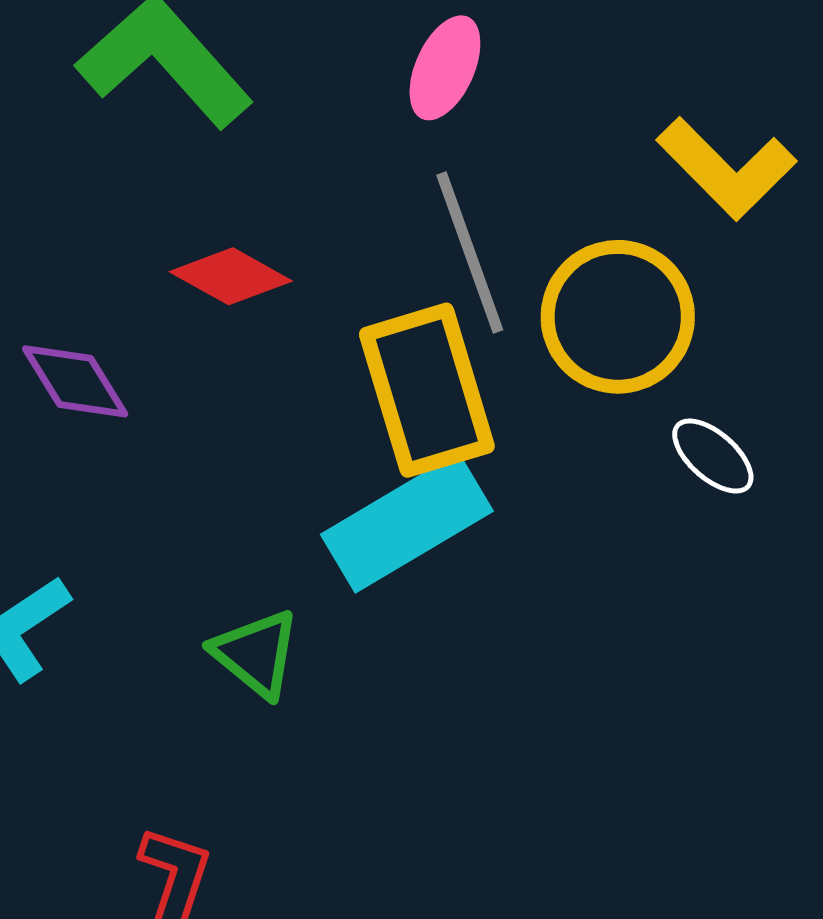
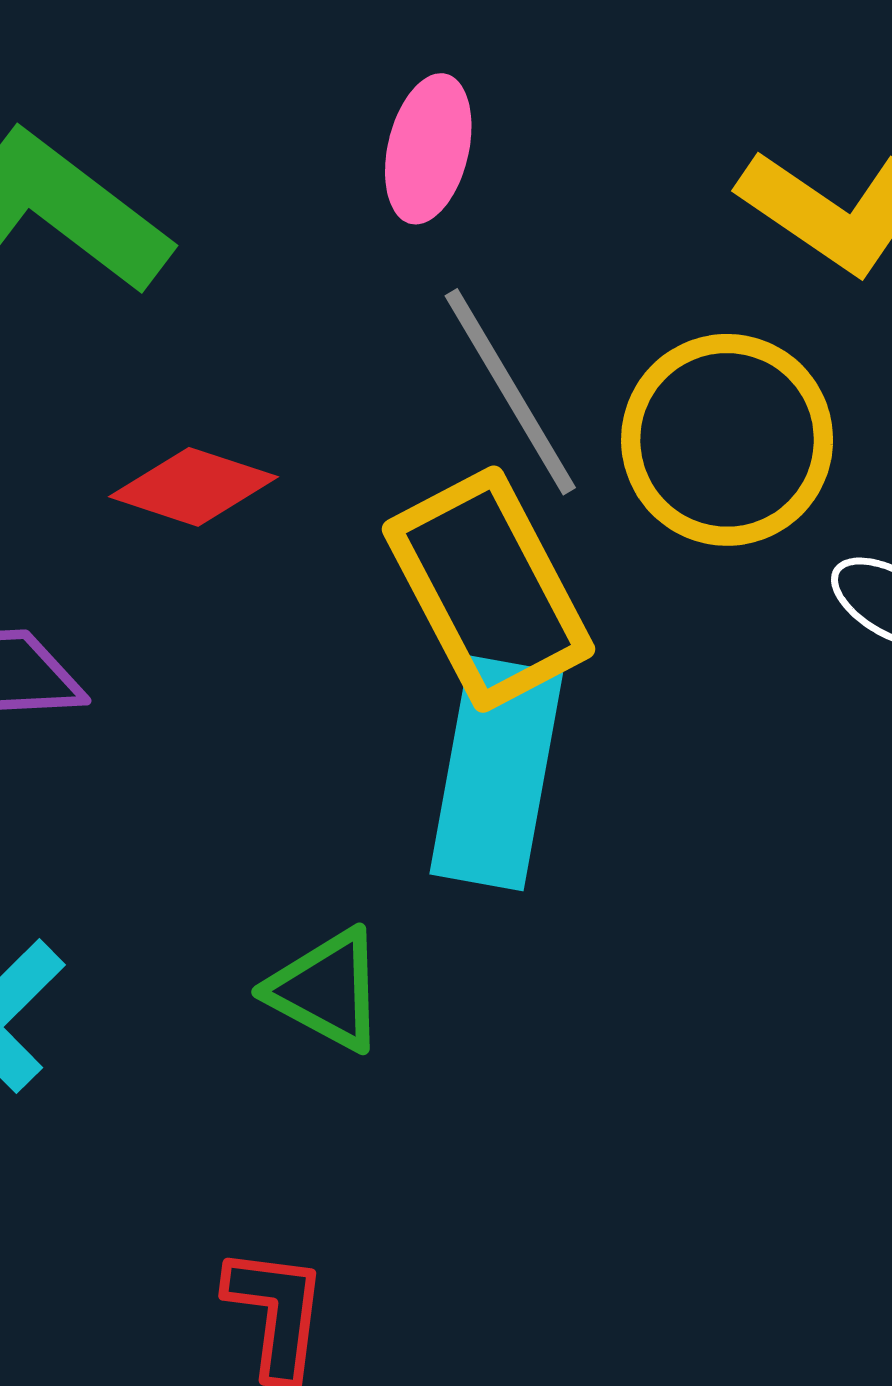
cyan rectangle: (407, 523) -> (496, 773), turned -38

